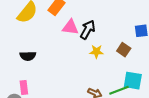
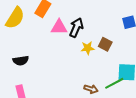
brown square: (124, 50) -> (105, 44), moved

